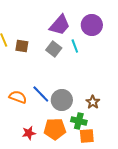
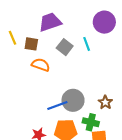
purple trapezoid: (60, 25) -> (50, 22), moved, turned -150
blue line: (41, 94) -> (57, 106), moved, turned -66
orange semicircle: (18, 97) -> (41, 65), moved

